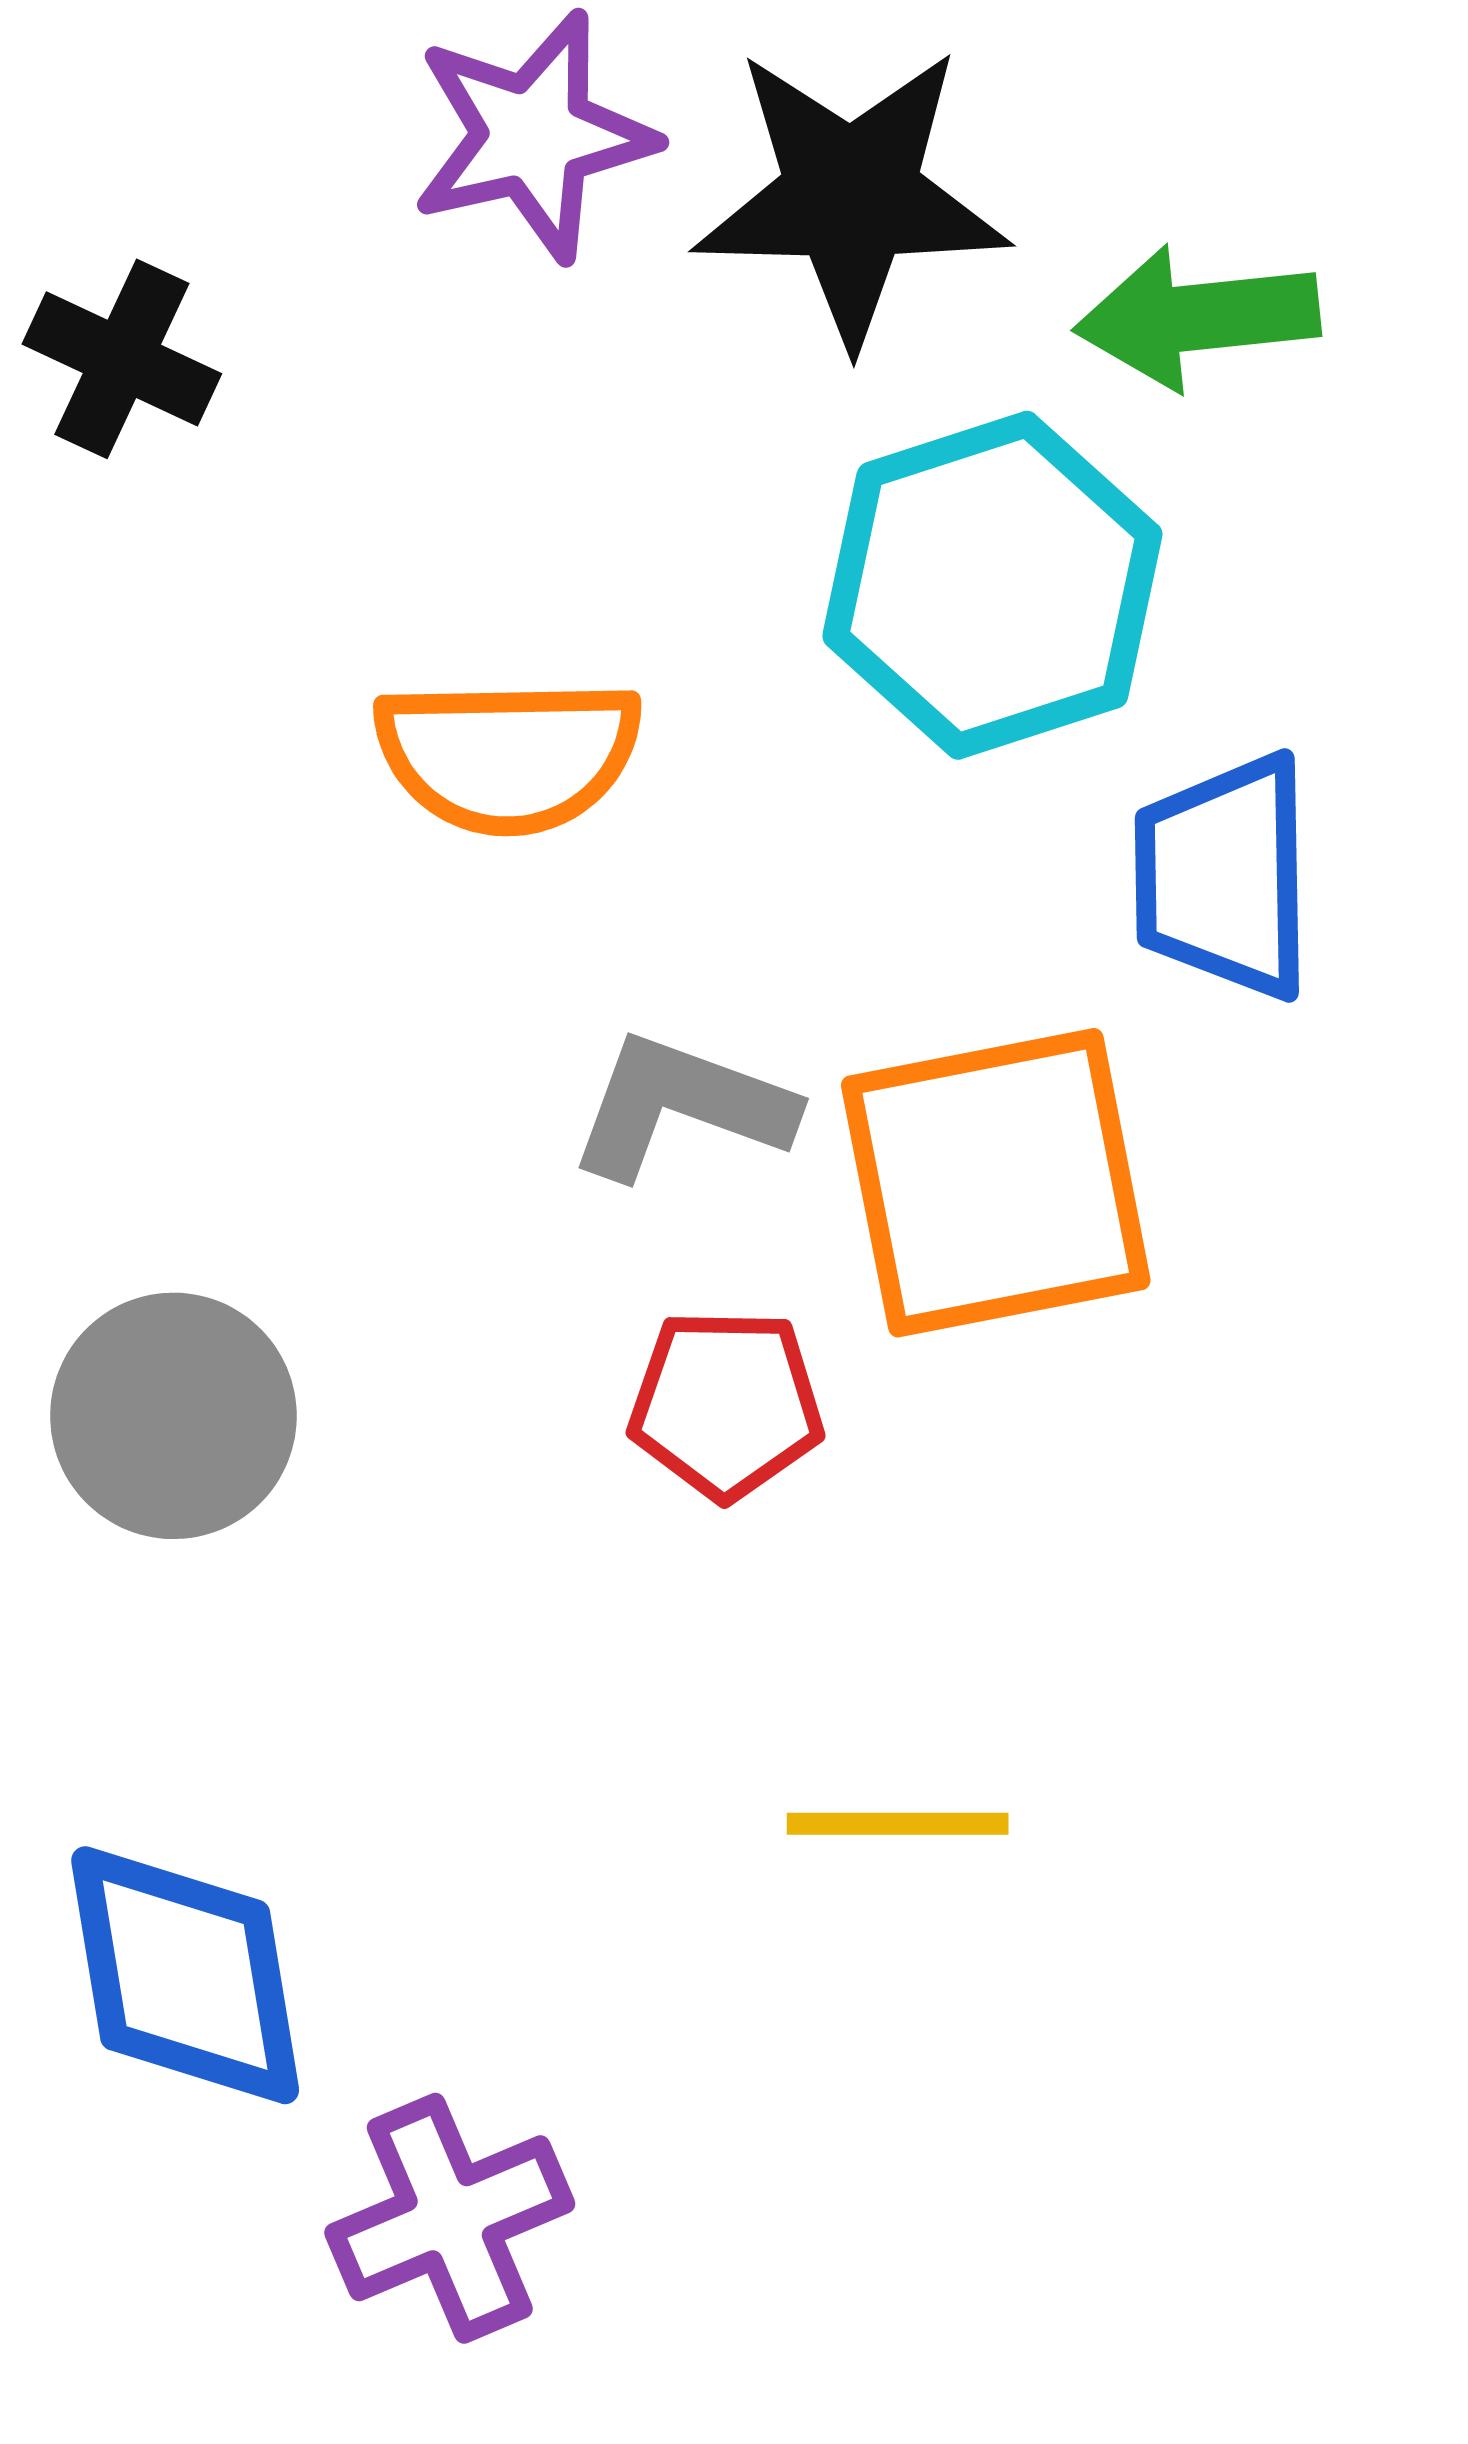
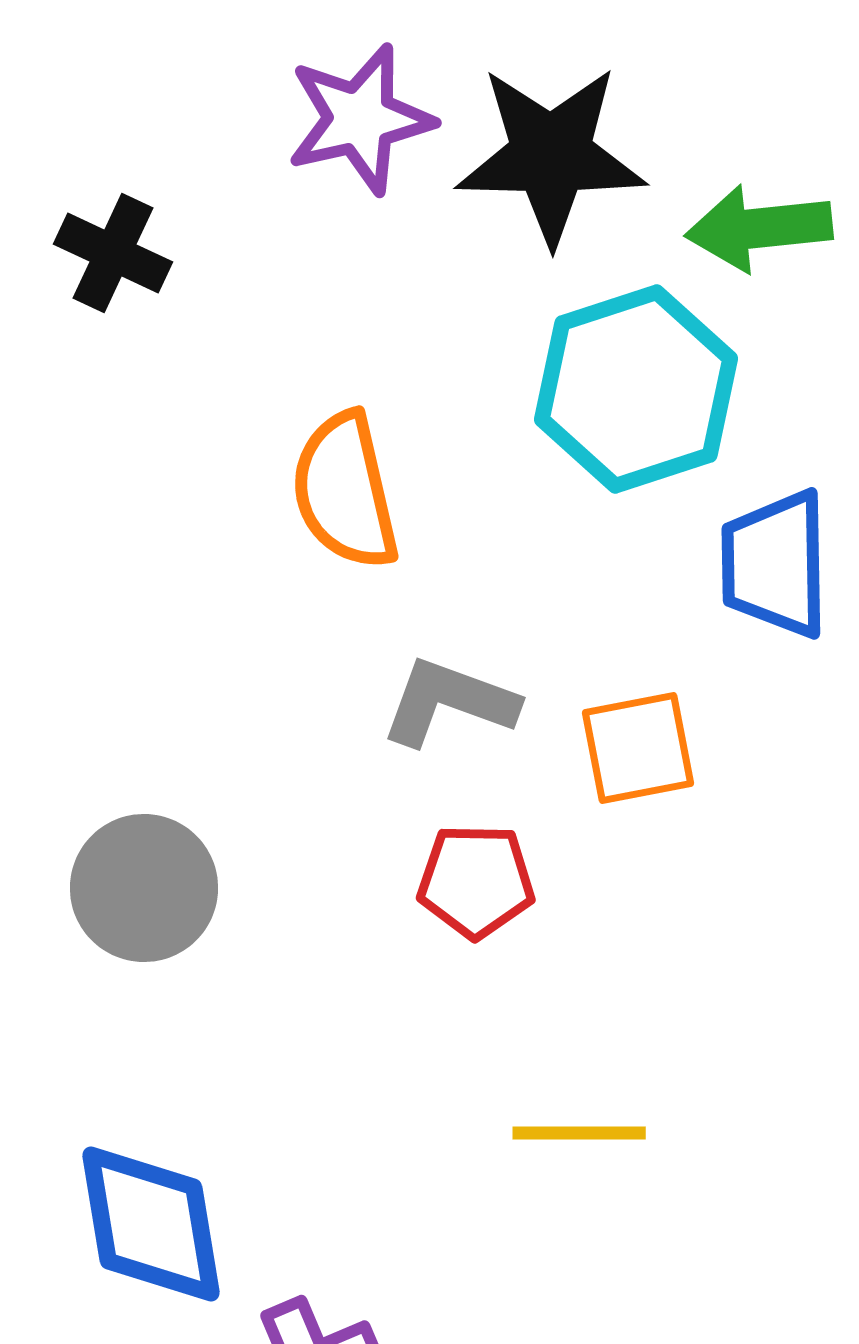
orange semicircle: (508, 755) -> (345, 491), turned 78
orange square: (996, 1183) -> (638, 748), size x0.6

